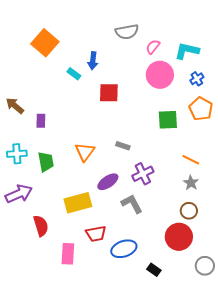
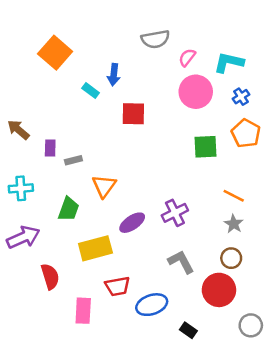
gray rectangle: (123, 146) -> (73, 160), moved, turned -32
green trapezoid: (46, 162) -> (69, 209), moved, turned 30
gray L-shape: (132, 204) -> (181, 262), moved

